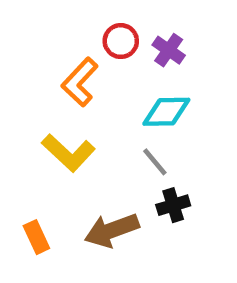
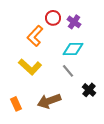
black cross: (173, 205) -> (89, 90), moved, turned -32

